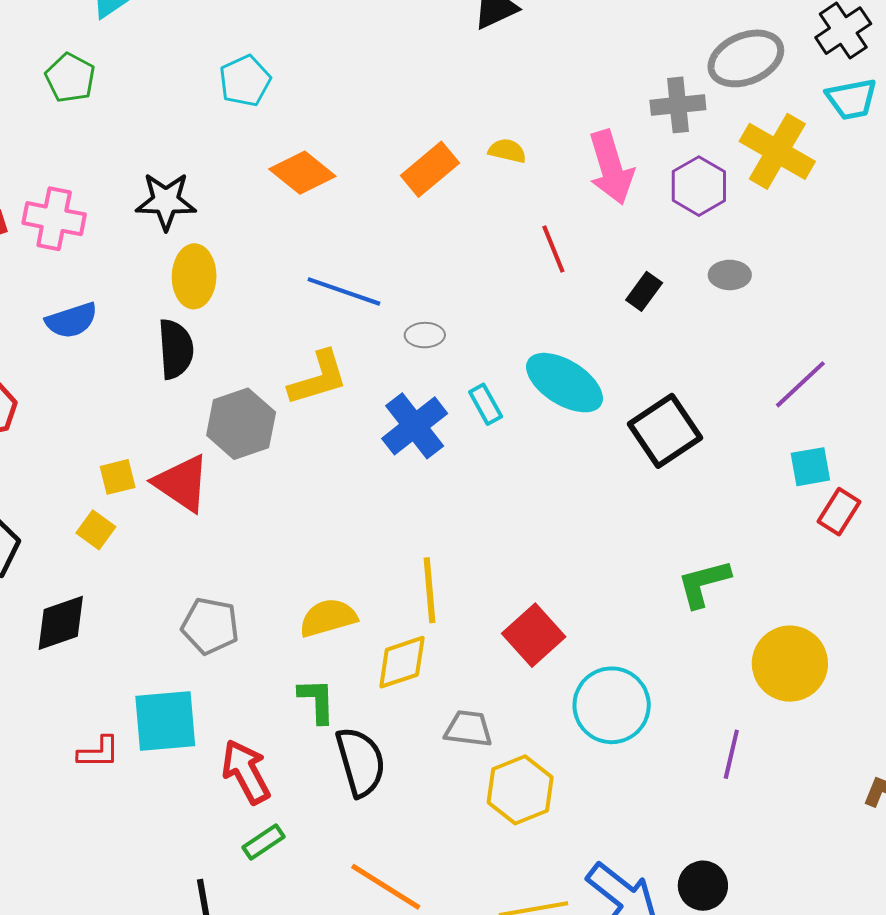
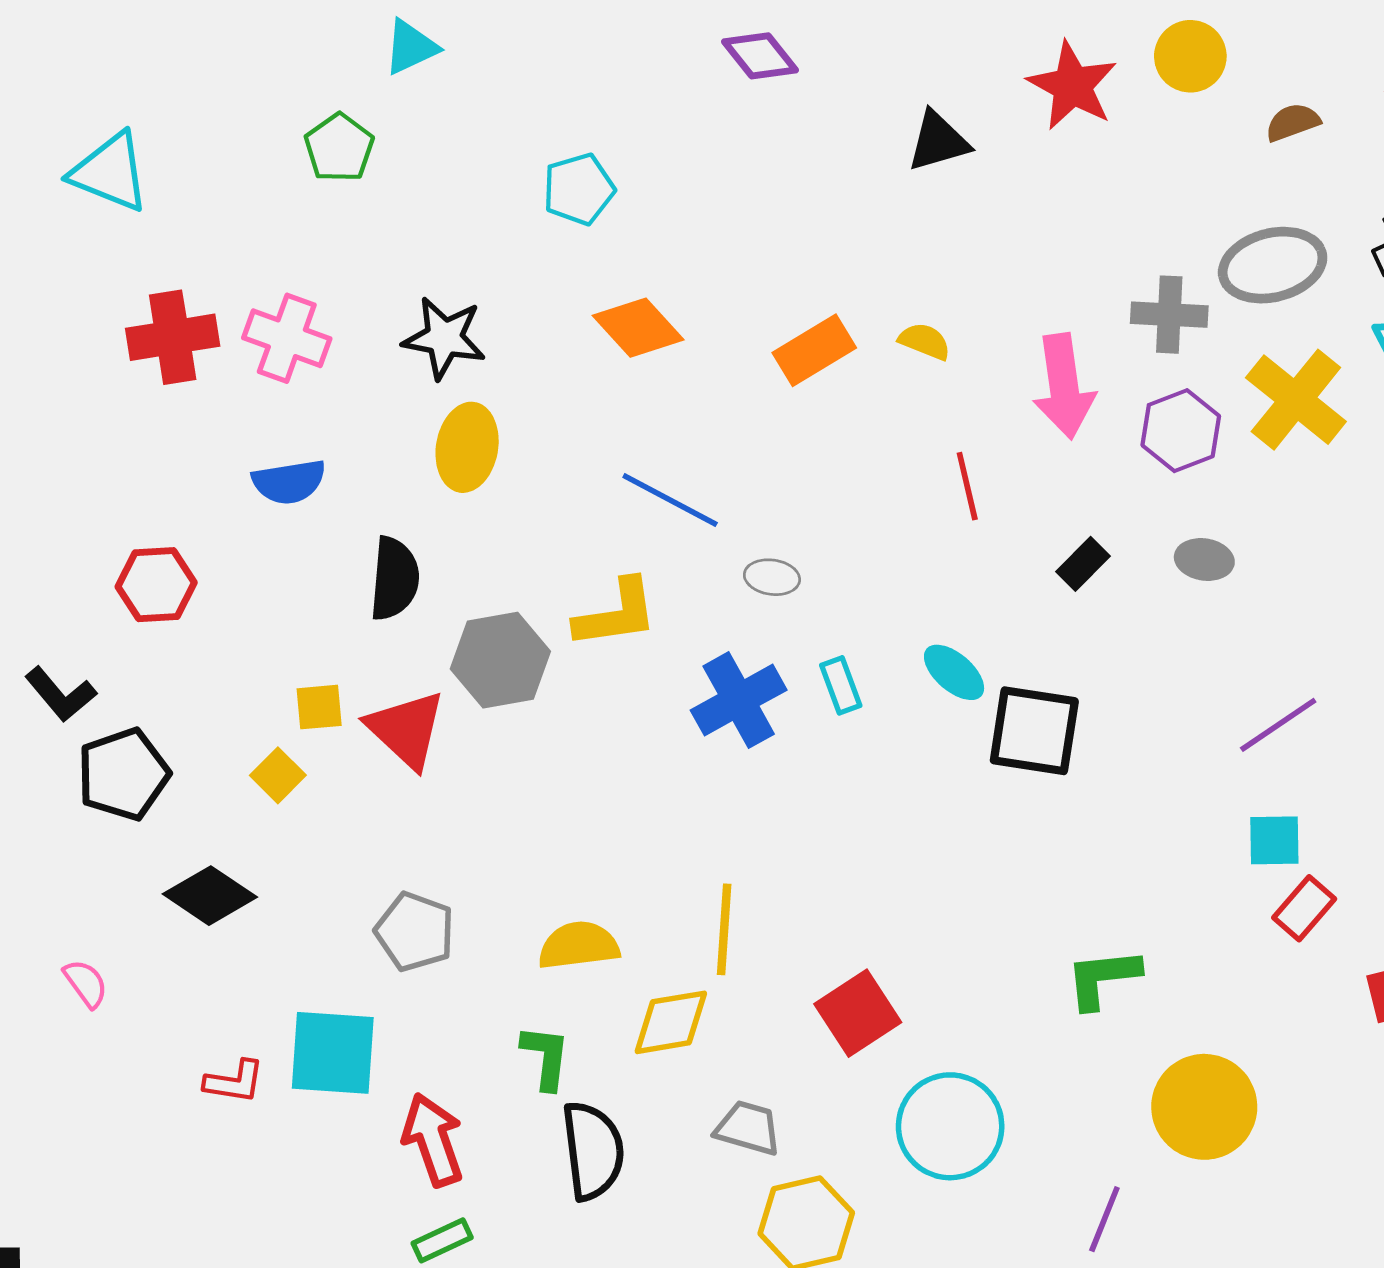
black semicircle: (176, 349) -> (394, 579), moved
cyan ellipse: (565, 383) -> (954, 672), size x0.6
black square: (665, 431) -> (1034, 731), moved, turned 34
black diamond: (61, 623) -> (210, 896), turned 44

